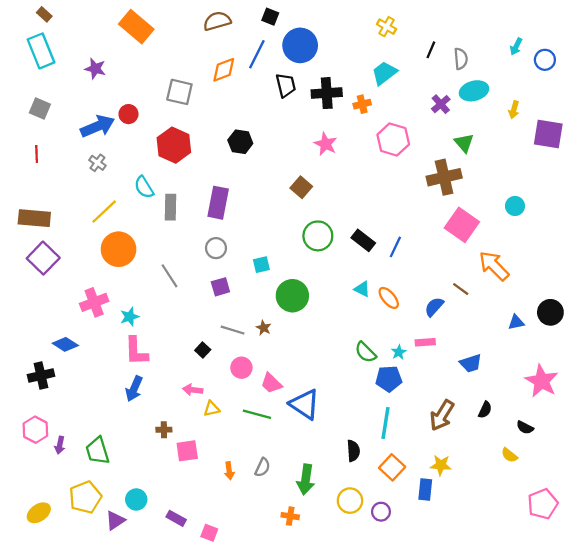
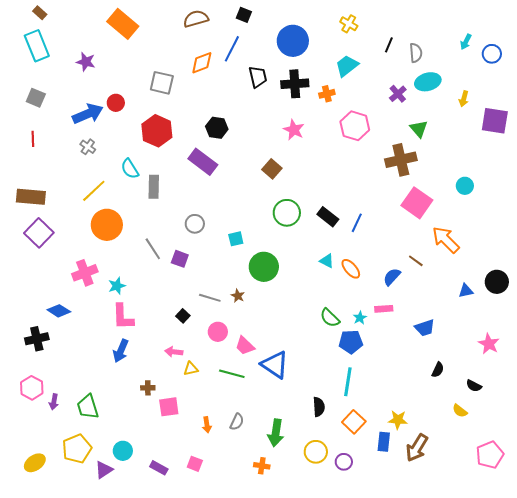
blue circle: (300, 45) -> (293, 41), moved
purple rectangle: (218, 203) -> (203, 162), moved, turned -64
purple square: (220, 287) -> (180, 259), moved, turned 36
pink star: (542, 381) -> (489, 344), size x0.7
brown arrow: (442, 415) -> (417, 448), moved
pink square: (209, 533) -> (195, 464), moved

